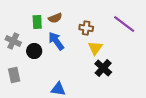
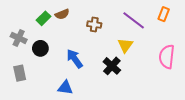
green rectangle: (37, 22) -> (43, 18), turned 48
blue arrow: (56, 41) -> (75, 59), moved
yellow triangle: (95, 48) -> (125, 45), moved

